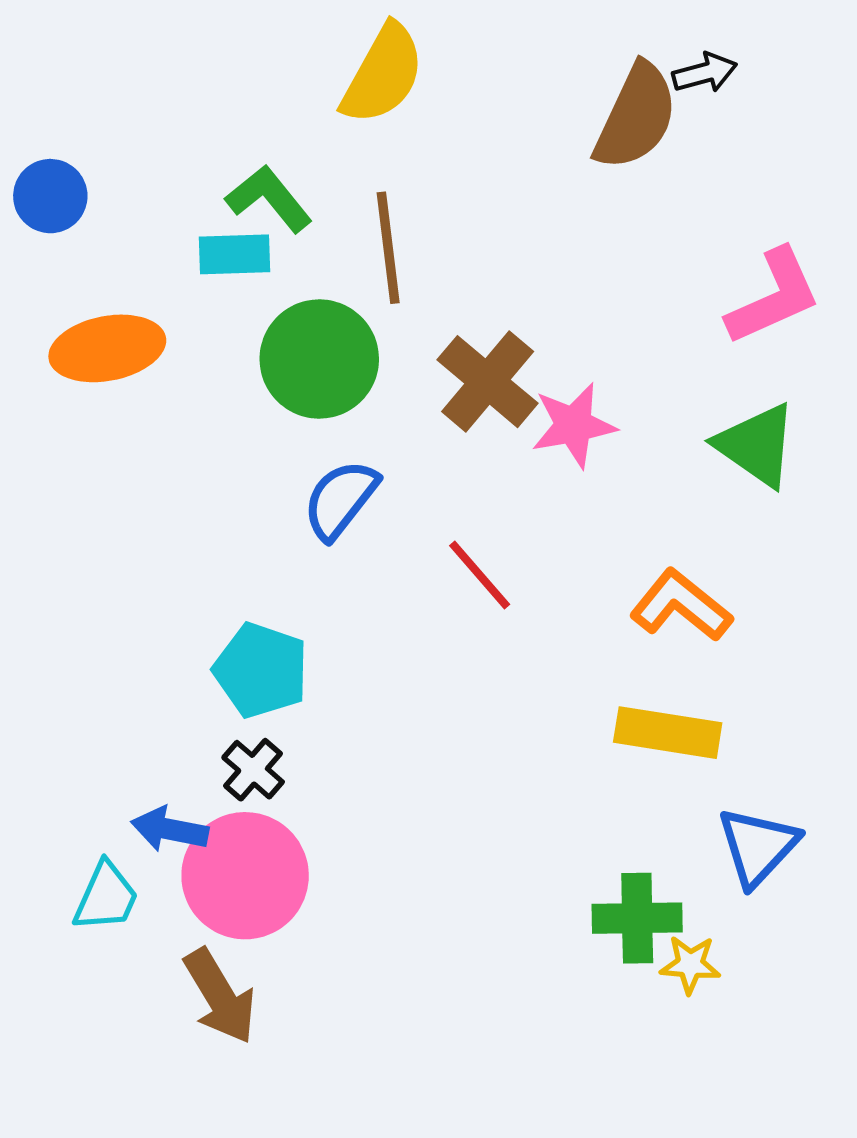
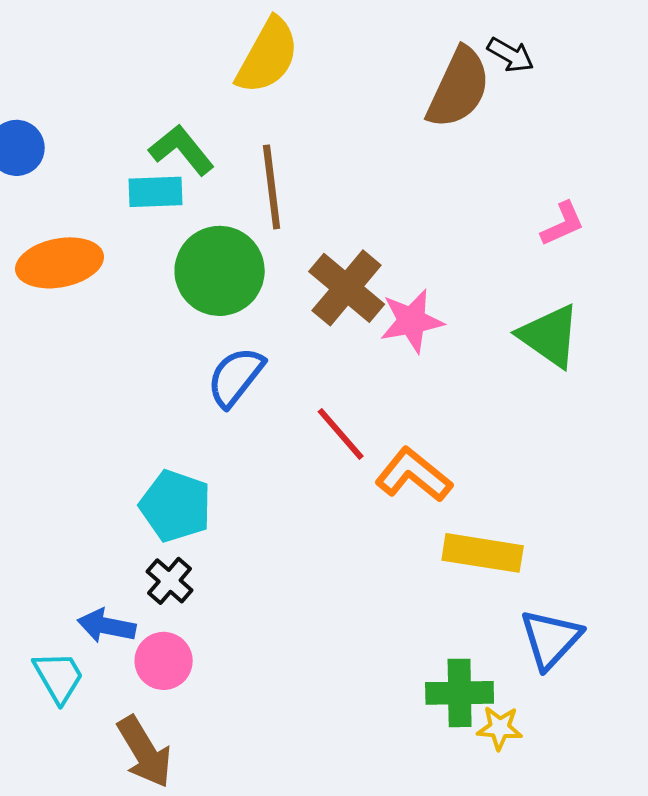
black arrow: (705, 73) -> (511, 55), turned 45
pink L-shape: (774, 297) -> (563, 224), size x0.6
orange L-shape: (681, 605) -> (414, 475), moved
pink circle: (245, 876) -> (164, 661), size x0.6
cyan trapezoid: (106, 897) -> (59, 677), turned -54

